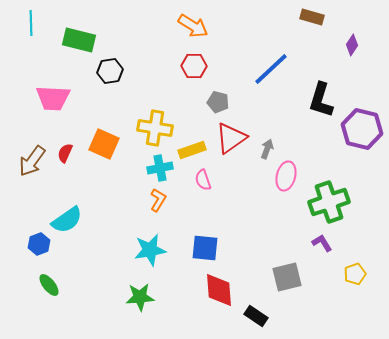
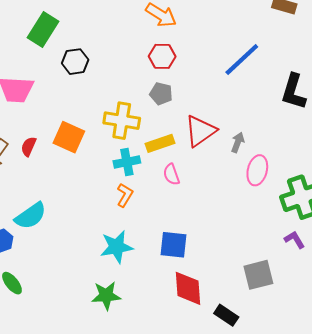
green rectangle: (79, 40) -> (43, 29), turned -72
gray pentagon: (218, 102) -> (161, 94), moved

